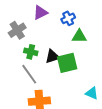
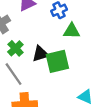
green cross: (31, 52) -> (15, 48), turned 32

